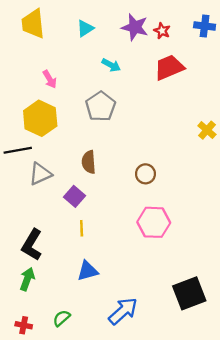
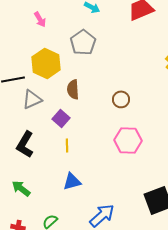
yellow hexagon: (40, 118) -> (46, 63), moved
black L-shape: (32, 245) -> (25, 144), moved
green arrow: (27, 279) -> (21, 188), turned -72

